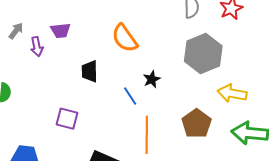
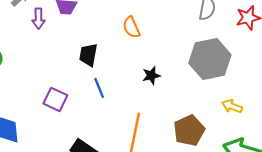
orange semicircle: (125, 38) -> (131, 27), size x0.7
yellow arrow: (232, 93) -> (232, 106), size x0.7
blue line: (130, 96) -> (99, 88), moved

